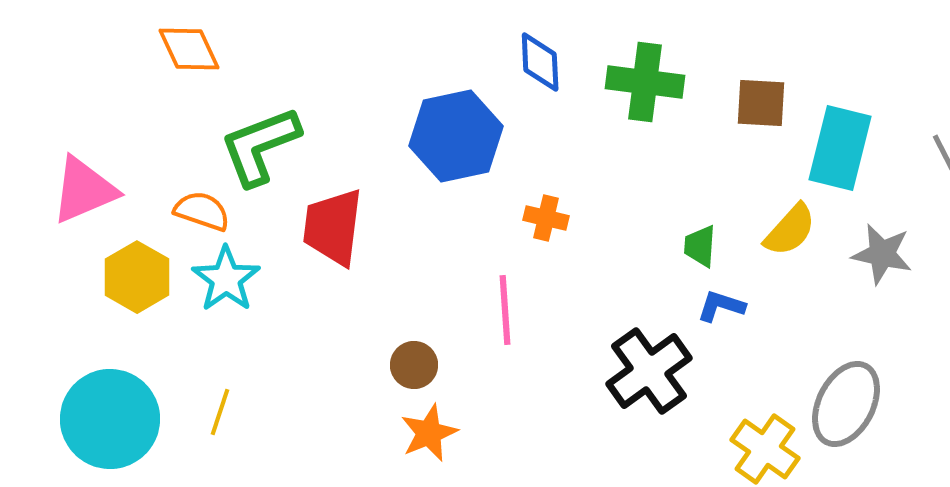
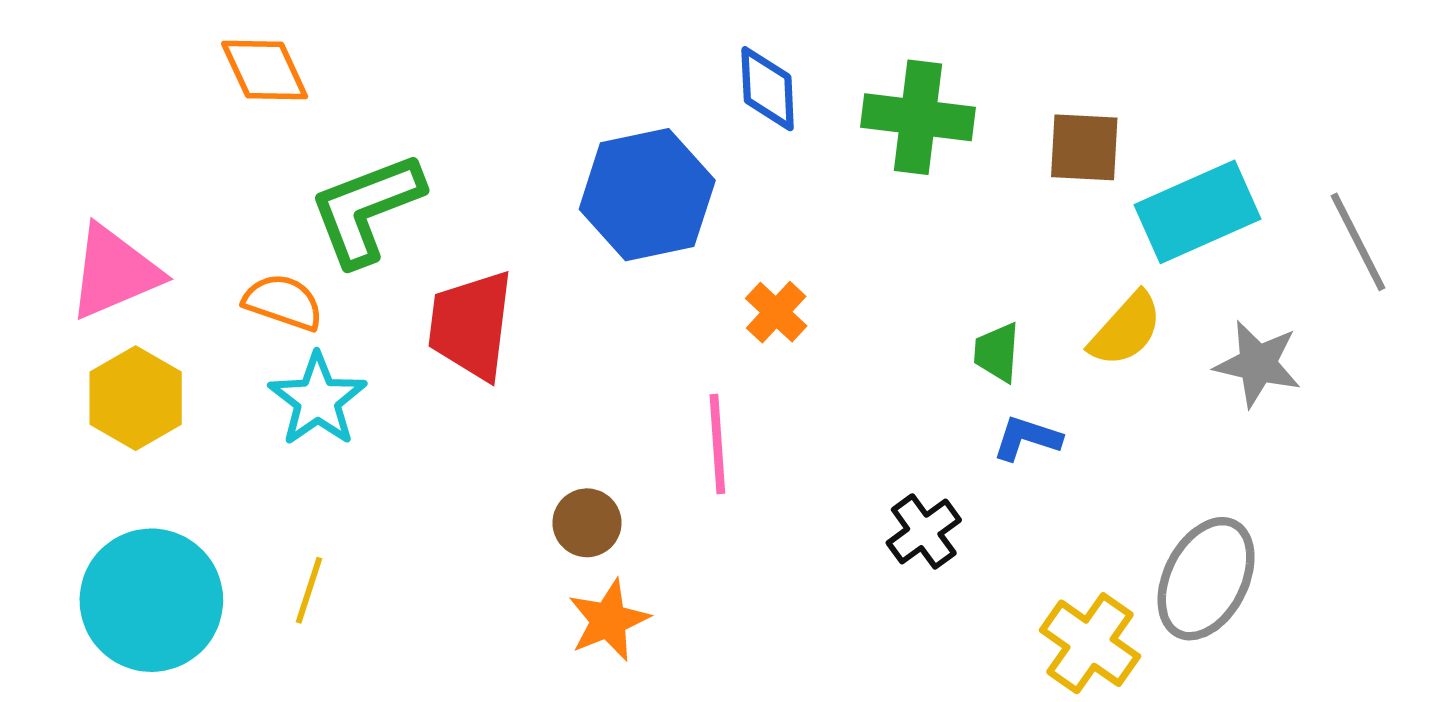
cyan rectangle: (840, 148) -> (1197, 212), turned 52
orange cross: (546, 218) -> (776, 312), turned 30
yellow hexagon: (137, 277) -> (136, 398), moved
black cross: (649, 371) -> (924, 531), size x0.6

